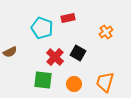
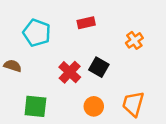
cyan pentagon: (42, 28) -> (37, 33), moved
brown semicircle: (10, 52) -> (13, 66), turned -136
green square: (43, 80) -> (35, 106), moved

